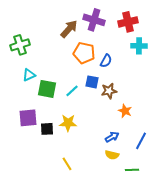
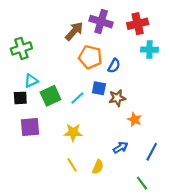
green square: (47, 89) -> (50, 96), turned -36
black square: (47, 129) -> (20, 98), moved
yellow semicircle: (112, 155) -> (98, 167), moved, turned -80
yellow line: (67, 164) -> (72, 165), moved
green line: (132, 170) -> (142, 183), turned 56

